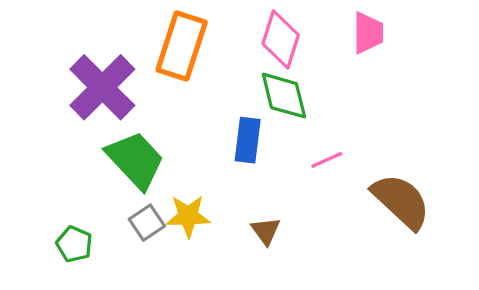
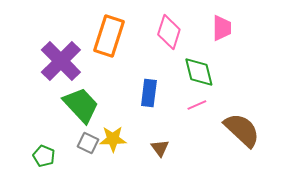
green diamond: (284, 96) -> (199, 72), moved
gray square: (147, 223) -> (88, 143), turned -30

